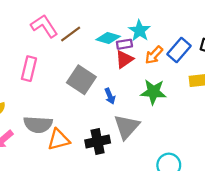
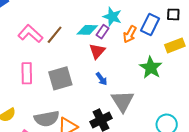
purple rectangle: (124, 44) -> (102, 32), turned -32
red triangle: (124, 59) -> (97, 51), moved
gray square: (81, 80) -> (60, 78), moved, turned -35
green star: (153, 92) -> (151, 68), moved, turned -30

